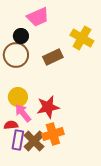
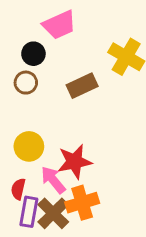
brown circle: (16, 55) -> (26, 83), size x0.6
pink arrow: (23, 113) -> (53, 180), moved
red semicircle: (11, 125) -> (18, 189), turned -72

